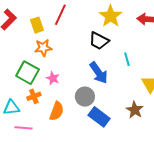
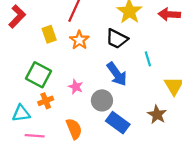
yellow rectangle: (37, 25) -> (49, 34), moved
orange star: (43, 48) -> (79, 40), moved, turned -30
pink star: (53, 78) -> (76, 87), moved
orange semicircle: (57, 111) -> (74, 129), moved, turned -42

